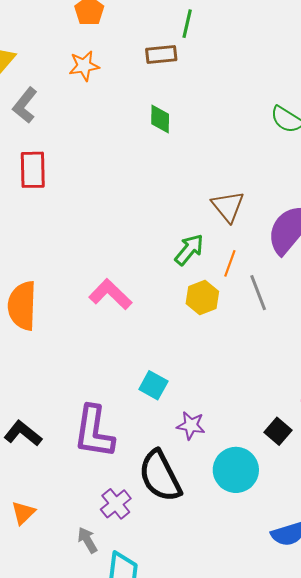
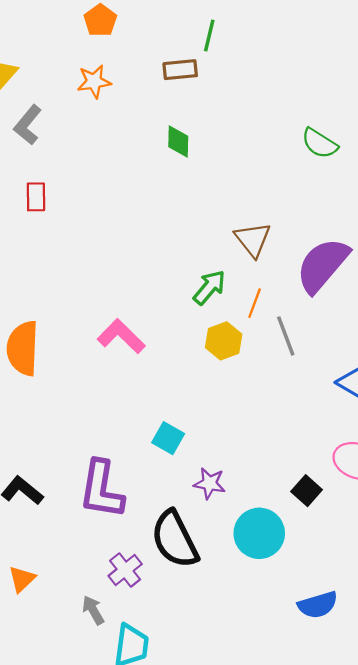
red rectangle: (33, 170) -> (36, 197), size x0.7

